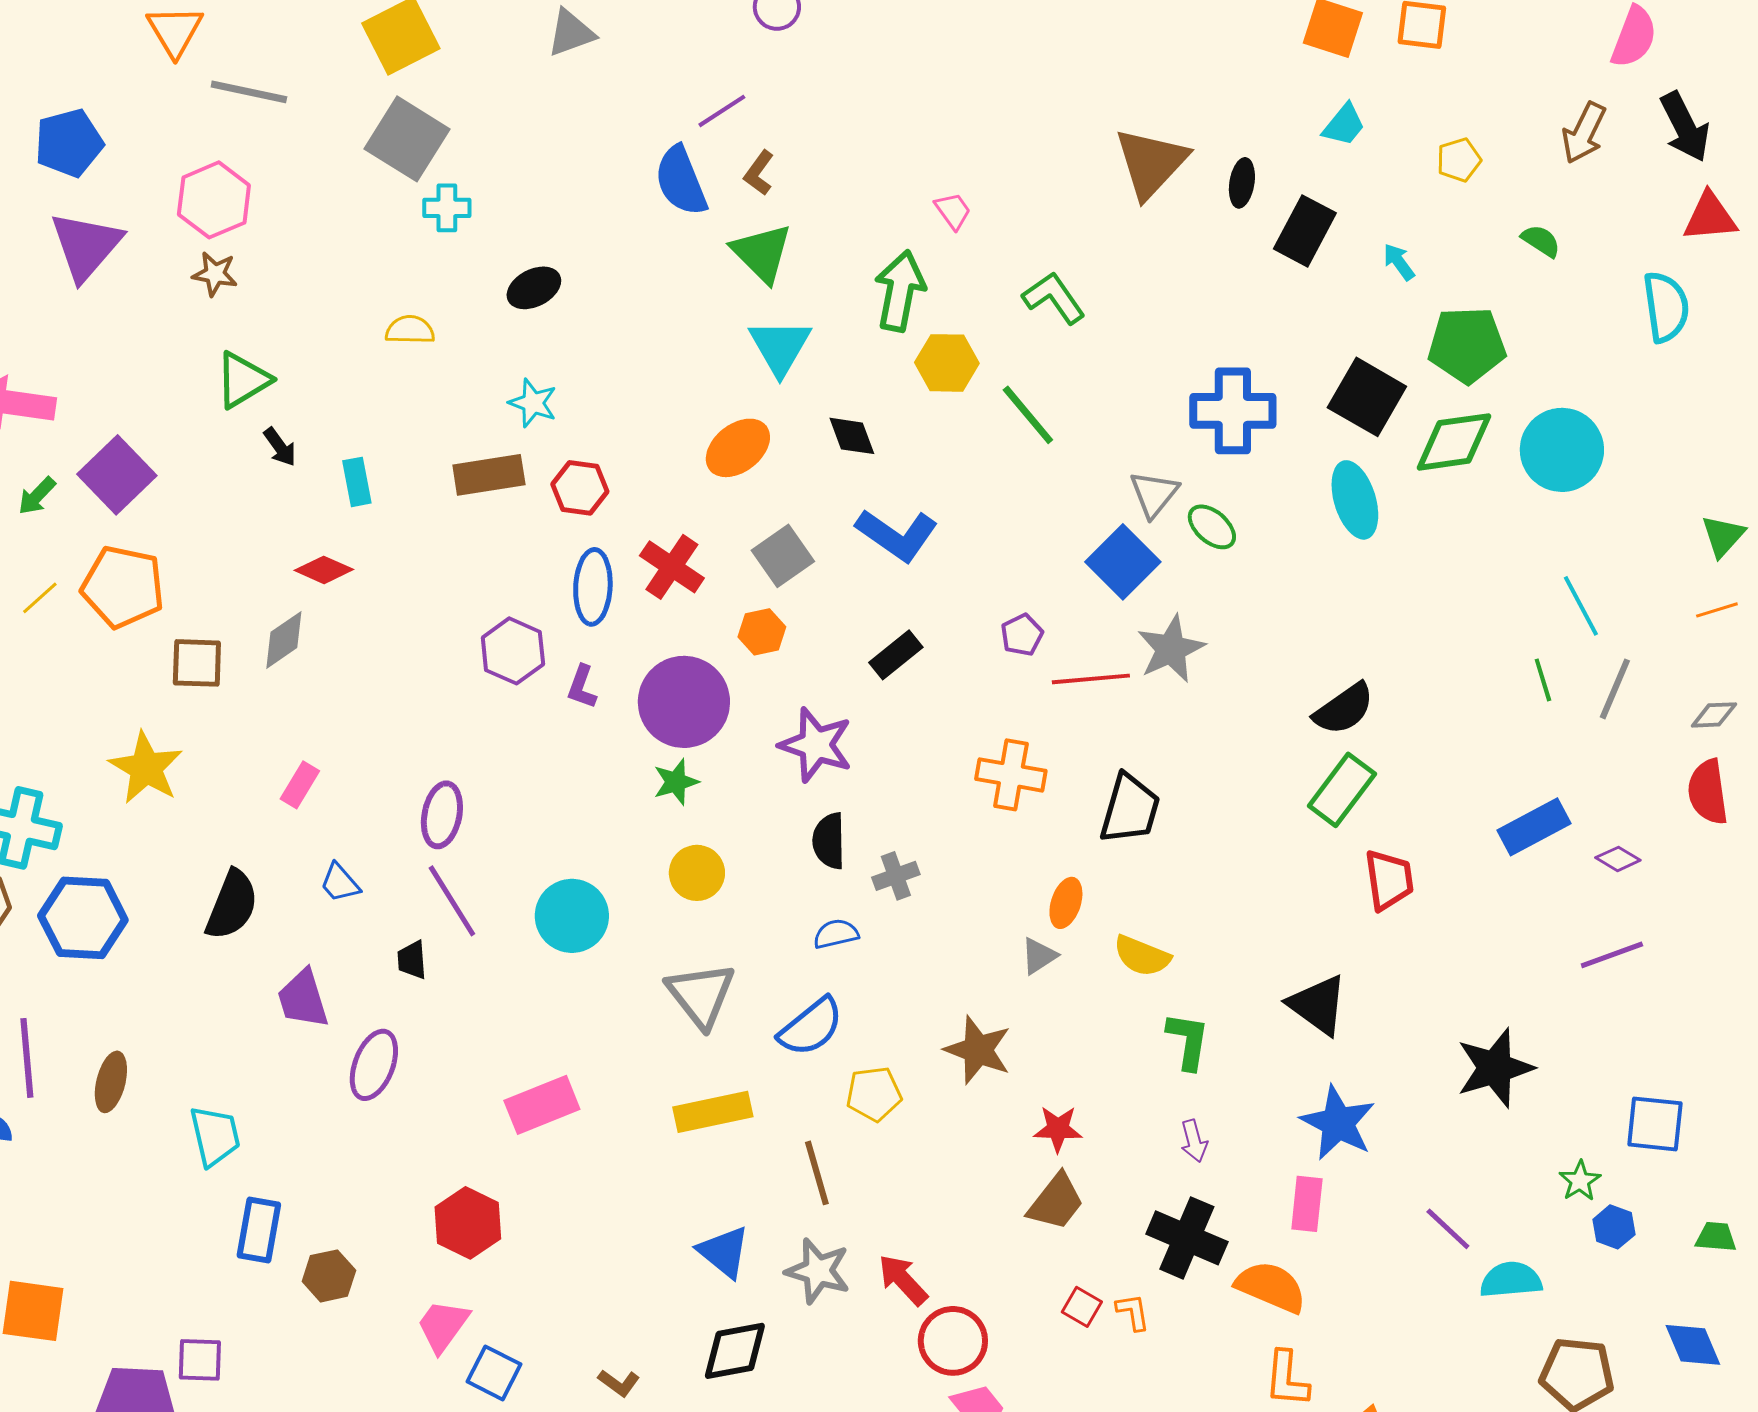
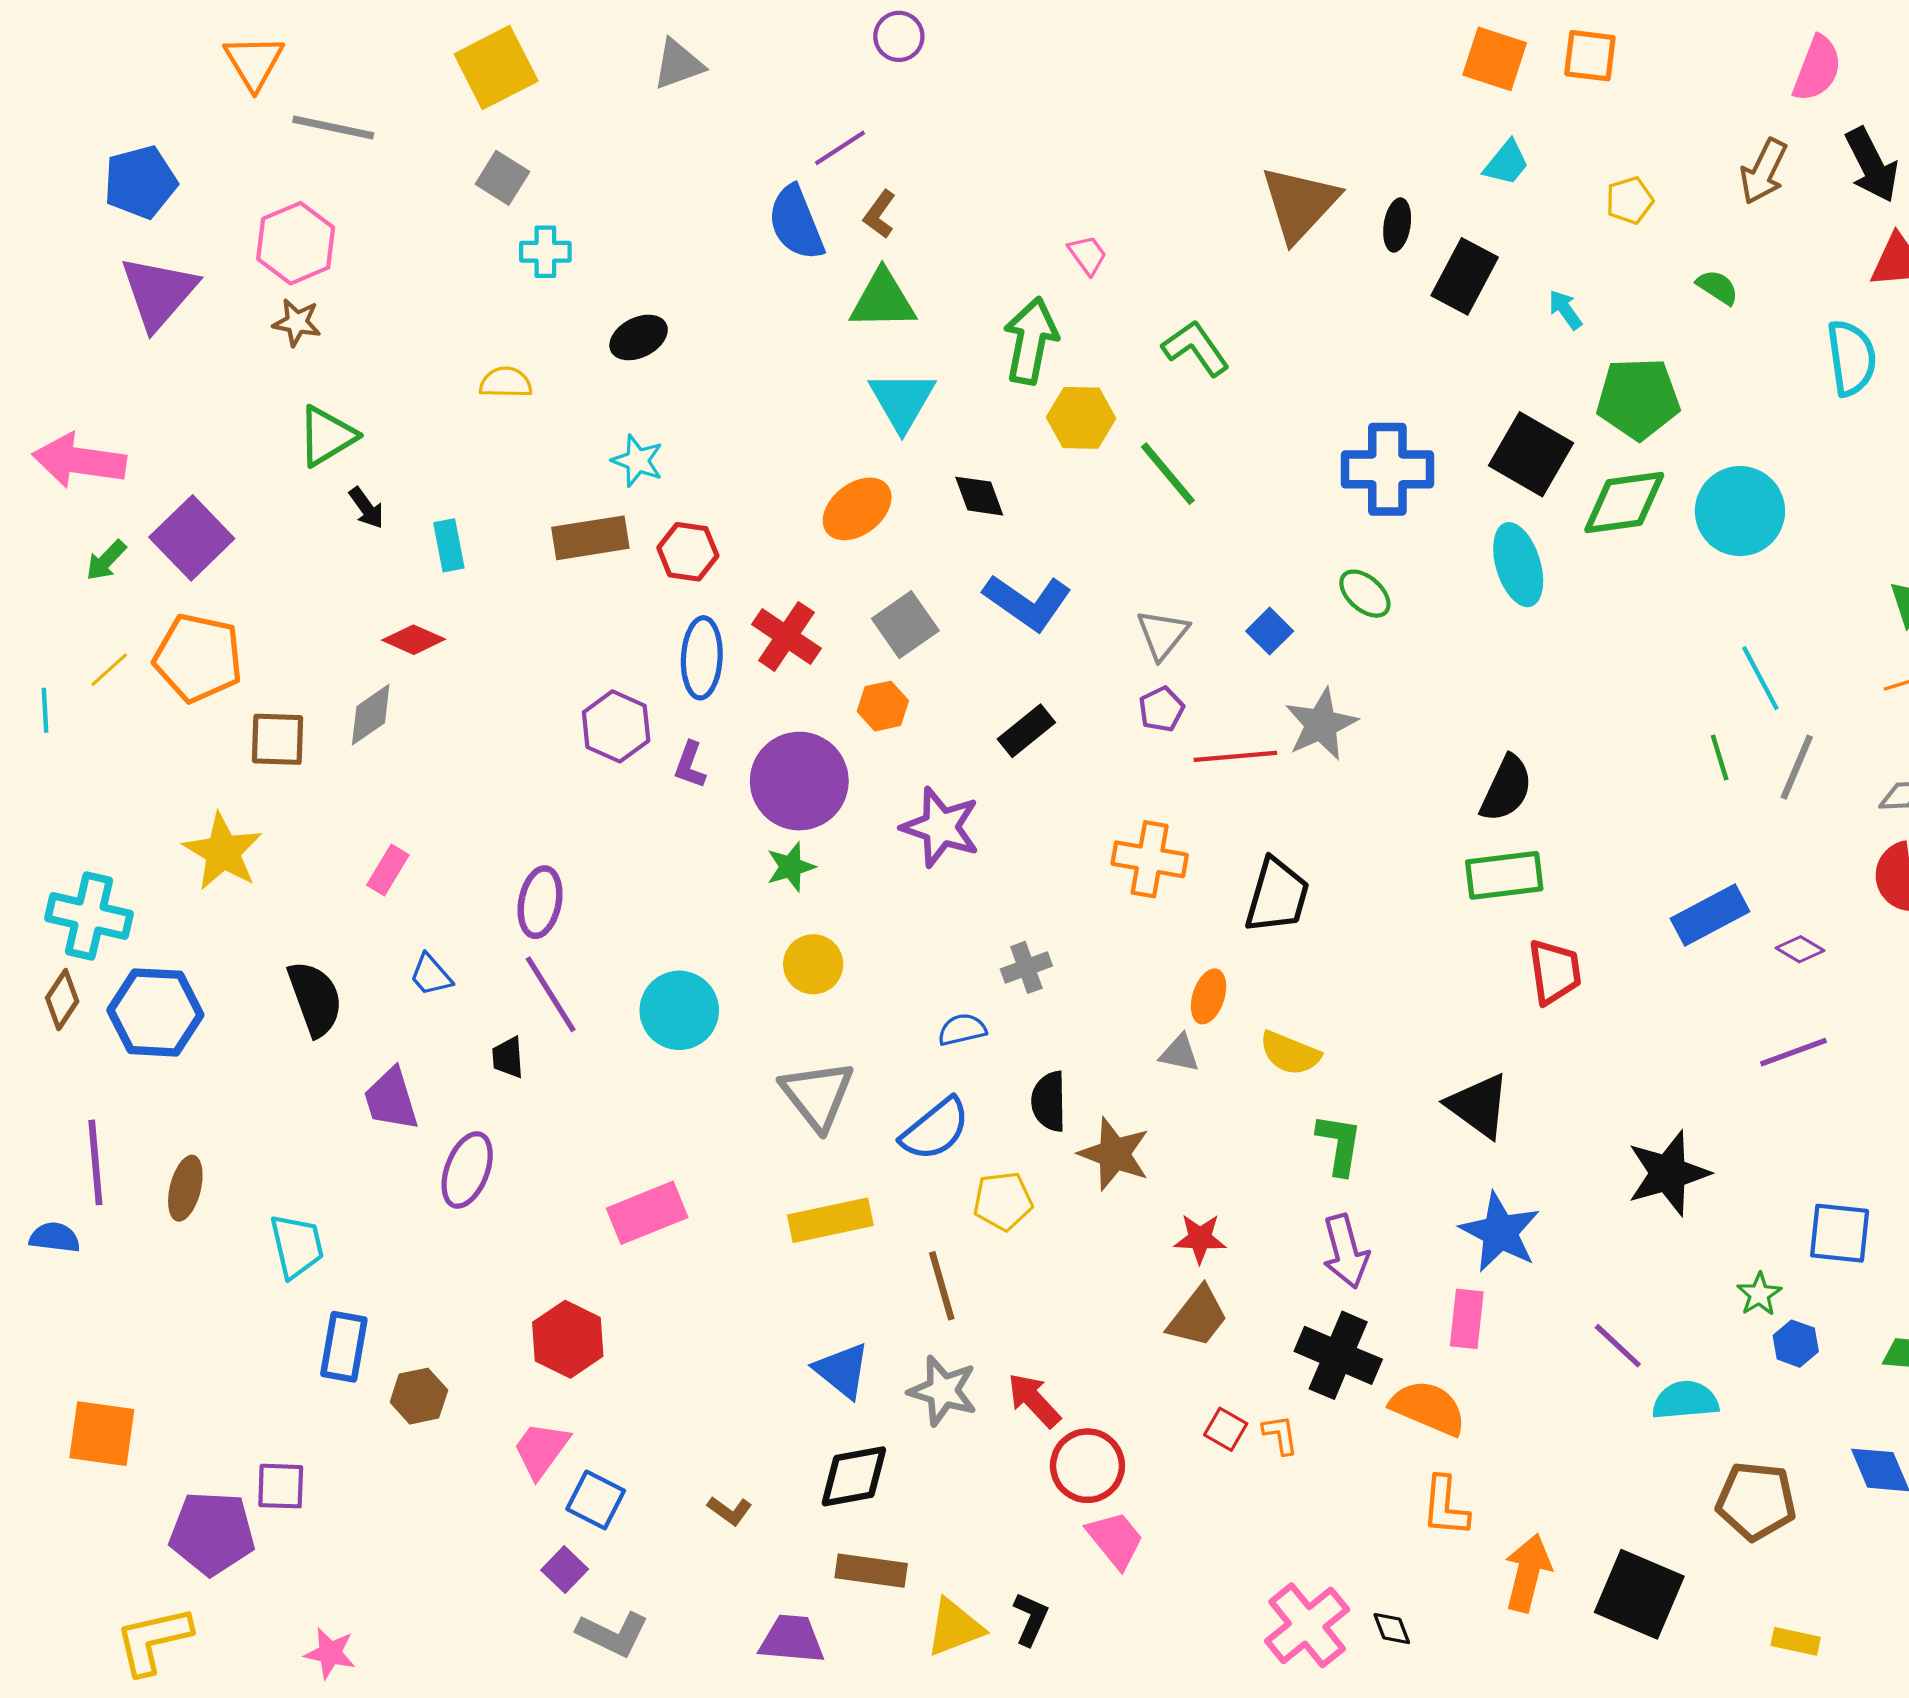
gray square: (407, 139) -> (502, 178), size x0.6
green triangle: (762, 253) -> (883, 300), turned -46
gray triangle: (1154, 494) -> (1162, 634), moved
blue square: (1123, 562) -> (1270, 631), size x0.6
black semicircle: (1344, 709) -> (1506, 789), turned -30
green rectangle: (1342, 790) -> (1504, 875), turned 46
black semicircle: (829, 841) -> (1049, 1101), moved
black semicircle: (232, 905) -> (315, 999), turned -42
gray triangle: (1039, 956) -> (1180, 1053), turned 45
purple arrow: (1194, 1141) -> (1346, 1251), size x1.6

